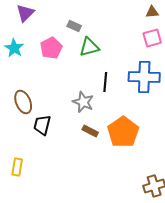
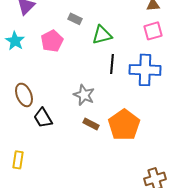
green triangle: (89, 47) -> (102, 35), moved
black line: (105, 82) -> (112, 64), moved
black trapezoid: (42, 125) -> (43, 118), turned -45

